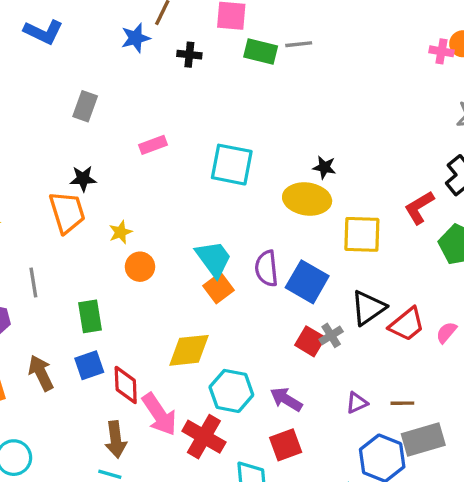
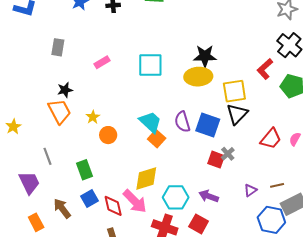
black star: (324, 167) -> (205, 56), size x1.6
black triangle: (368, 308) -> (237, 114), moved
pink arrow: (159, 414) -> (135, 201), moved
red square: (286, 445) -> (199, 224), moved, turned -30

